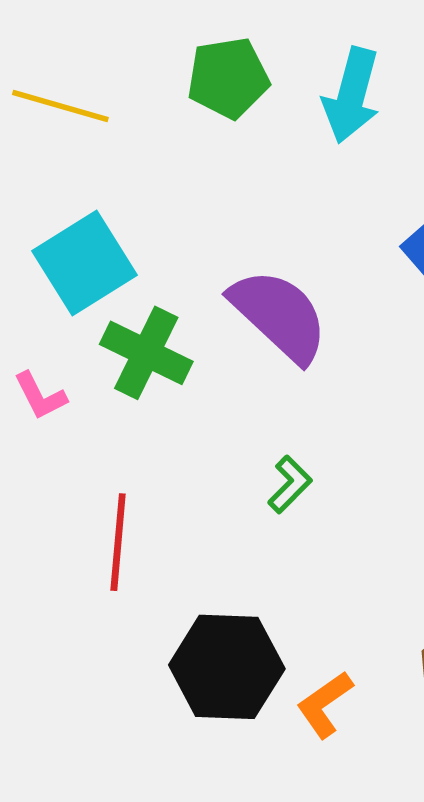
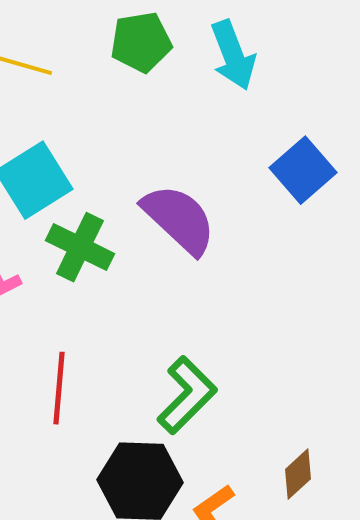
cyan arrow: (352, 95) -> (233, 55), turned -36
green L-shape: (290, 484) -> (187, 395), moved, size x1.8

